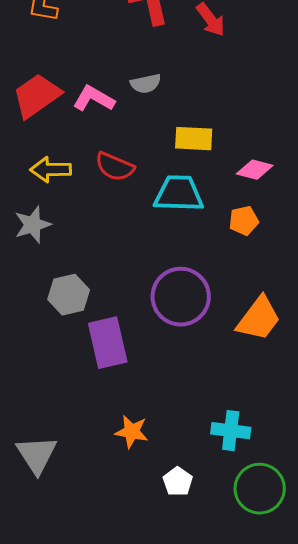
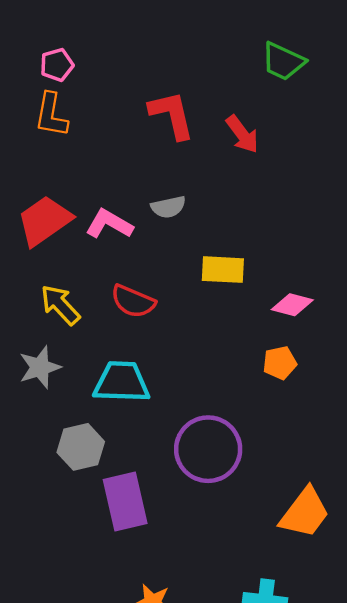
yellow arrow: (51, 170) -> (60, 305), turned 48
cyan trapezoid: (179, 194) -> (122, 382), moved
orange trapezoid: (259, 319) -> (305, 513), moved

